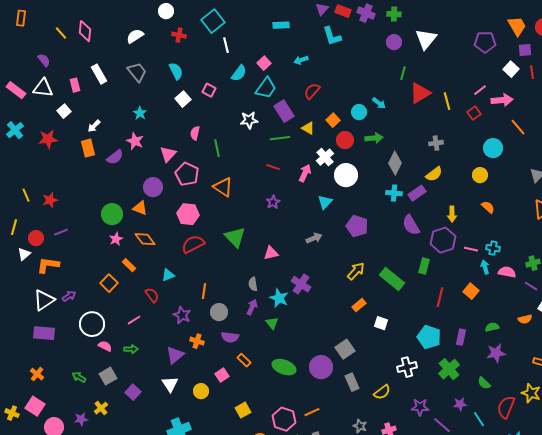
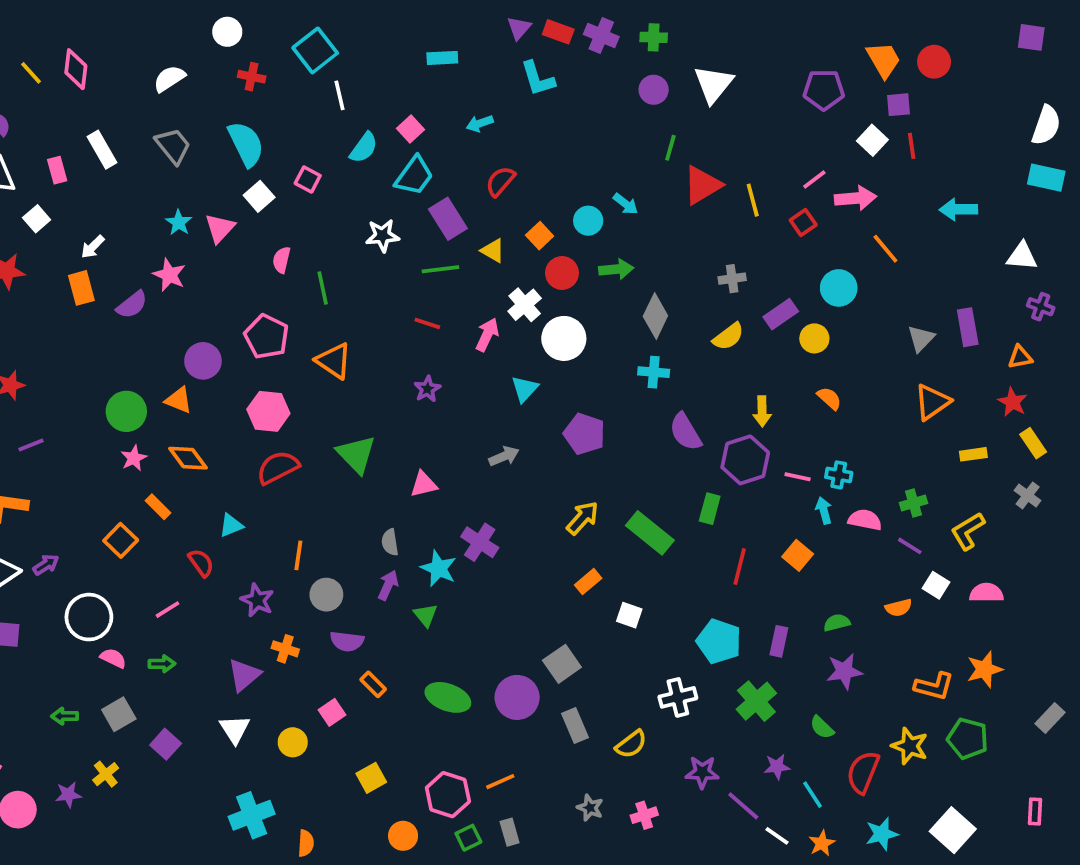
cyan semicircle: (176, 71) -> (246, 144), size x1.4
pink triangle: (168, 154) -> (220, 228), moved
purple rectangle: (417, 193) -> (781, 314), moved
green arrow: (79, 377) -> (65, 716), turned -32

